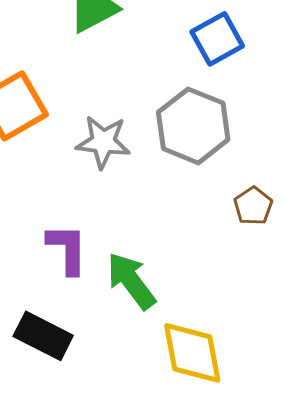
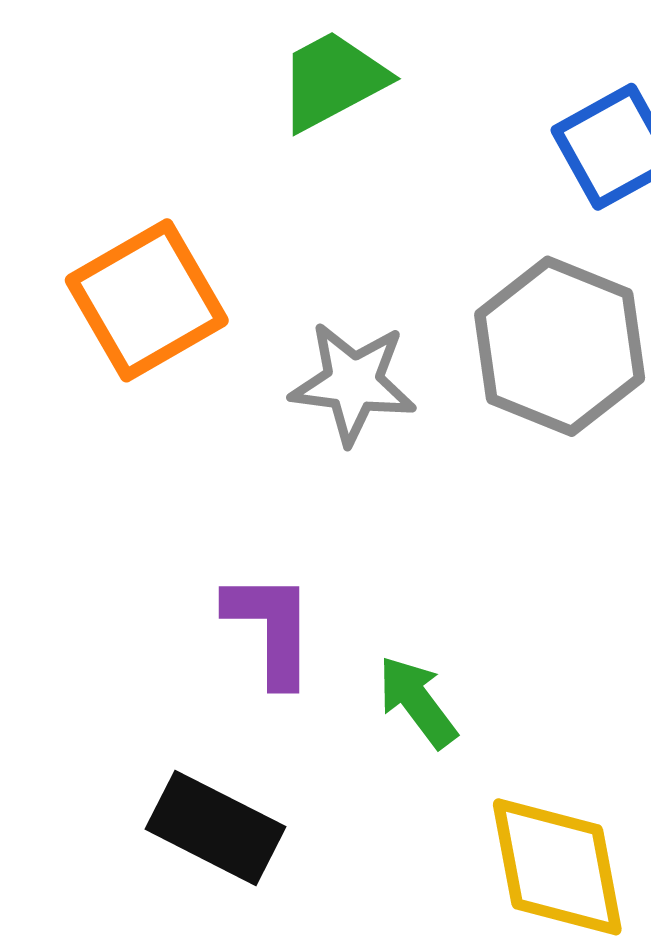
green arrow: (131, 281) -> (417, 702), size x0.7

